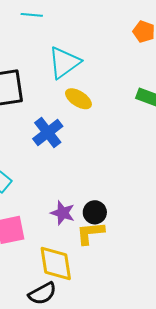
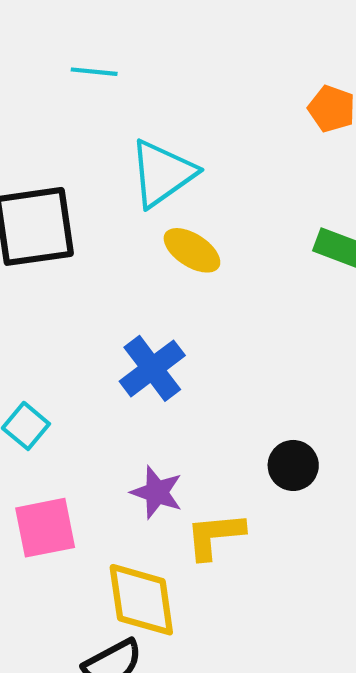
blue cross: (48, 132) -> (152, 368), moved
black circle: (95, 212) -> (293, 465), moved

